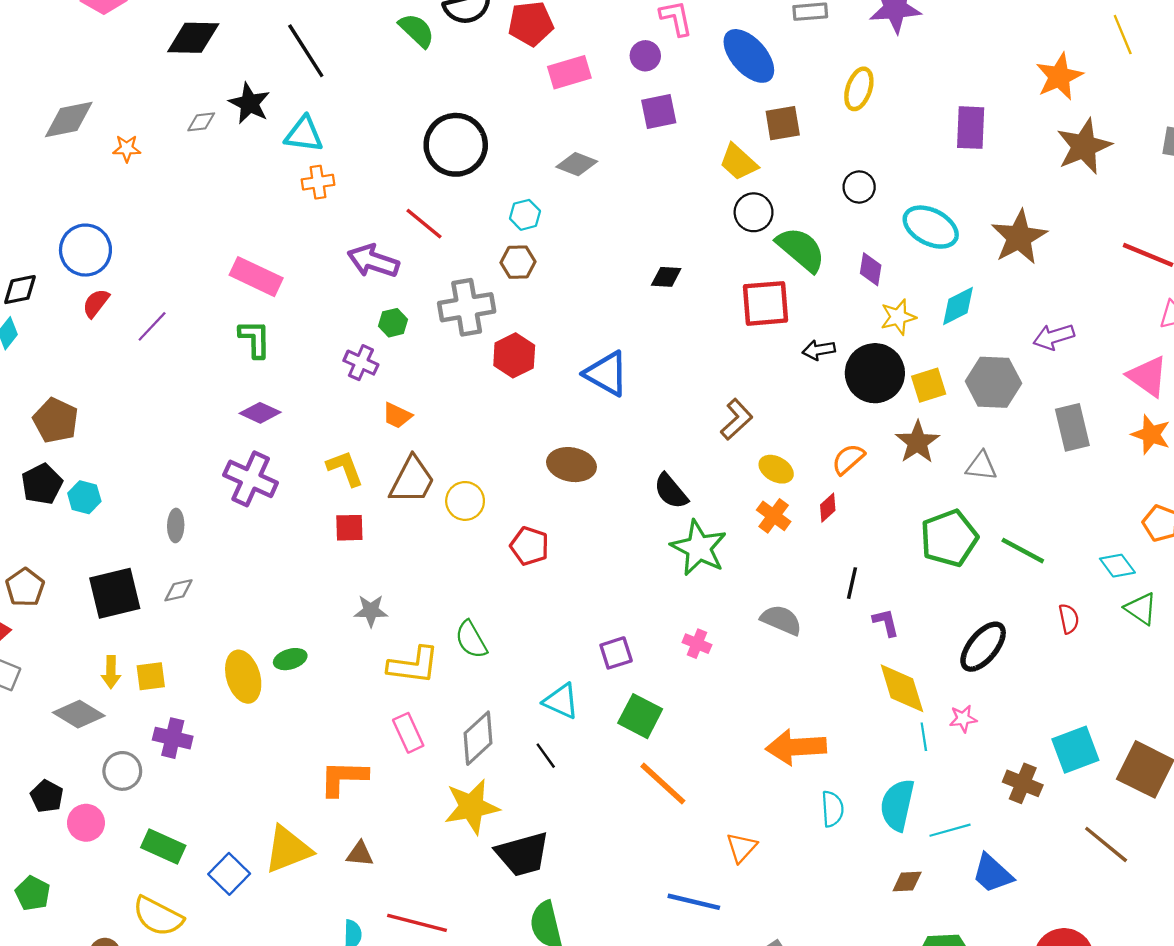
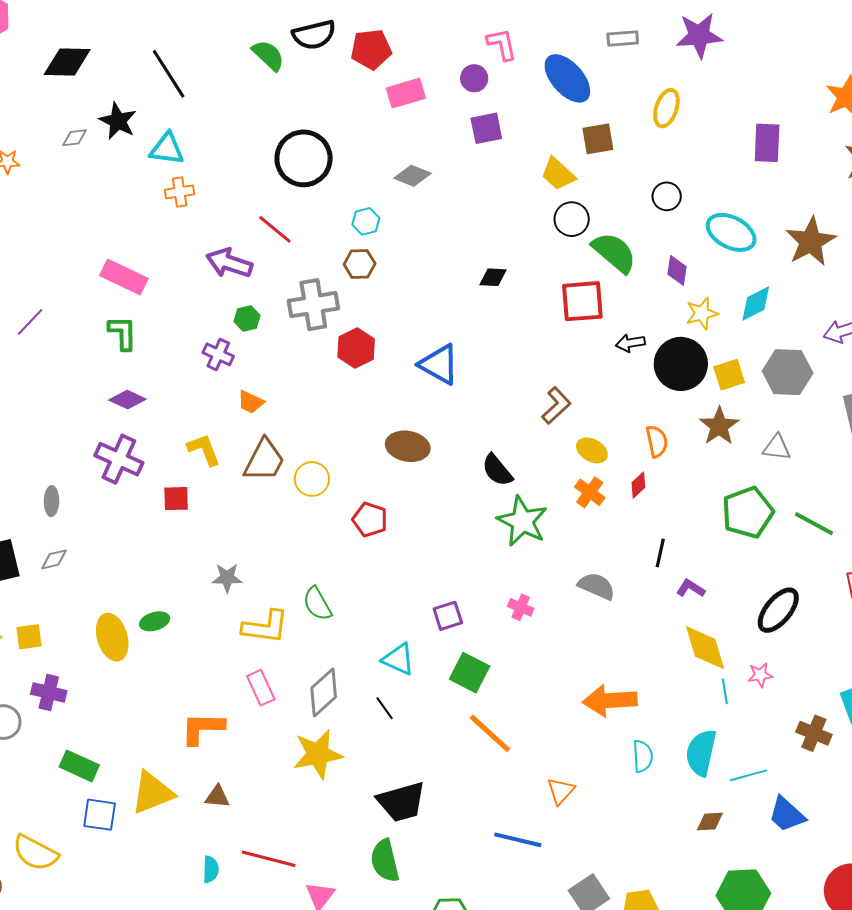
orange semicircle: (848, 459) -> (657, 441), turned 120
red square: (349, 528) -> (176, 499), moved
purple L-shape: (886, 622) -> (691, 588), turned -44
green rectangle: (163, 847) -> (79, 766), moved
black trapezoid: (523, 854) -> (401, 802), moved
blue square: (229, 874) -> (100, 815), turned -36

